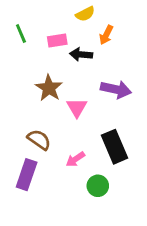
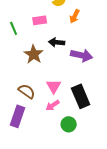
green line: (21, 34) -> (14, 28), moved
black arrow: (81, 54) -> (57, 42), moved
pink triangle: (77, 108) -> (54, 86), moved

